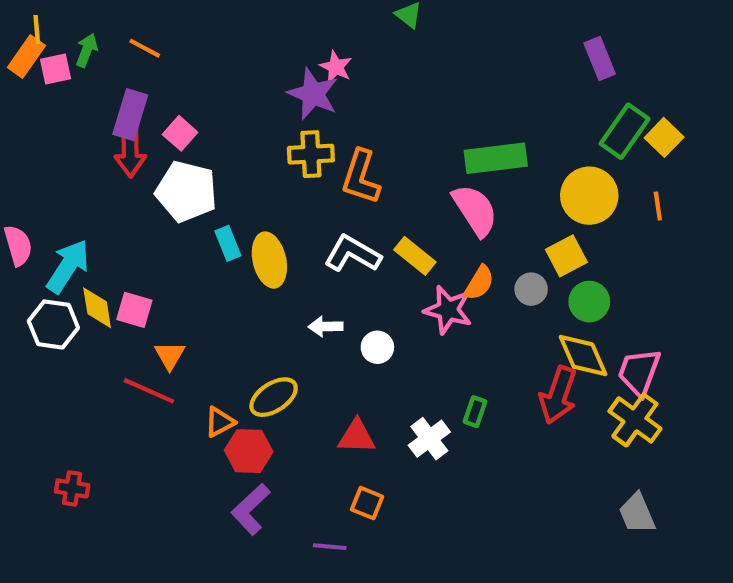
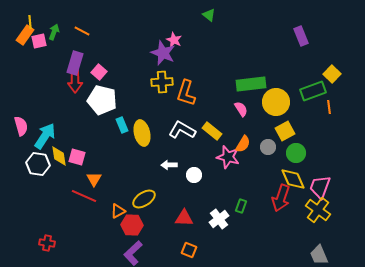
green rectangle: (625, 131) -> (313, 91), moved, turned 35
yellow circle: (589, 196) -> (276, 102), moved
pink semicircle: (475, 210) -> (241, 109), size x0.6

